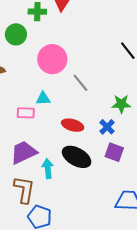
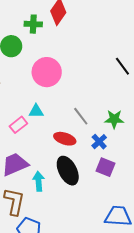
gray line: (80, 83) -> (81, 116), moved
pink rectangle: (26, 113) -> (18, 125), turned -42
black ellipse: (77, 157) -> (68, 171), turned 32

